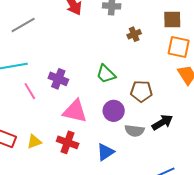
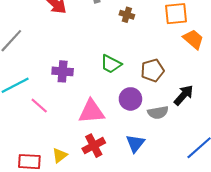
brown cross: (134, 34) -> (127, 15), turned -32
purple cross: (58, 79) -> (63, 71), moved
red cross: (68, 142) -> (94, 146), turned -30

